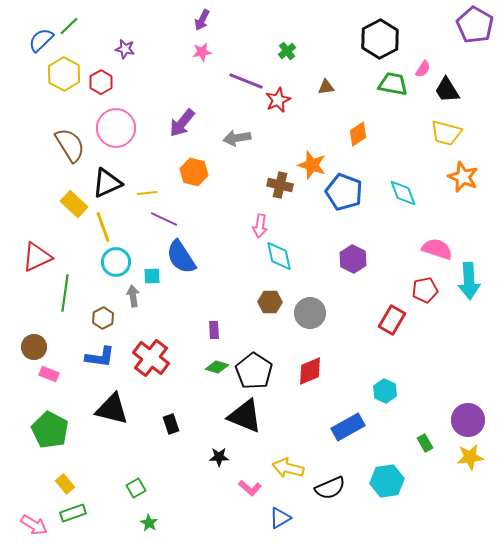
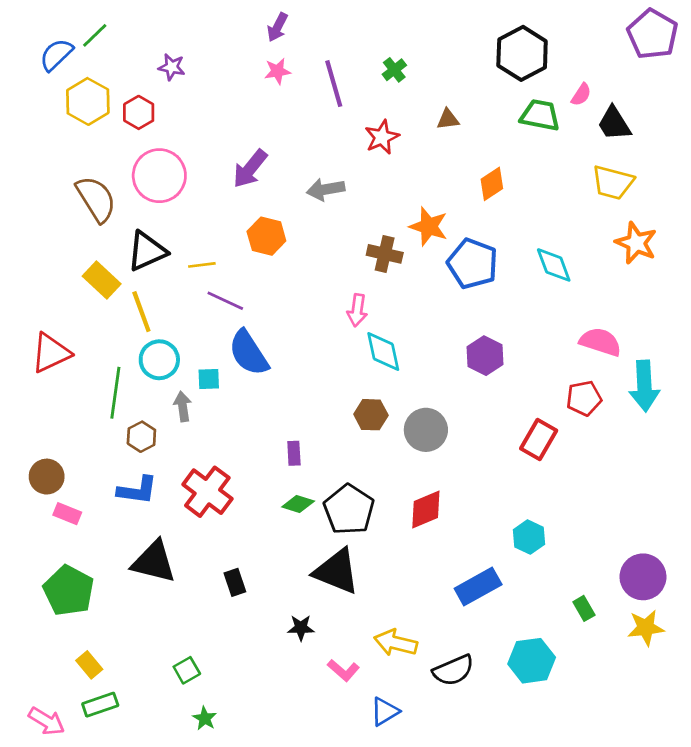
purple line: (246, 81) -> (334, 84), moved, turned 52
green line: (65, 293) -> (115, 393), moved

